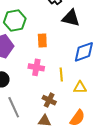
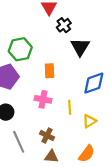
black triangle: (71, 18) -> (80, 47), turned 48
yellow triangle: (80, 87) -> (89, 121), turned -32
brown cross: (49, 100) -> (47, 135), moved

